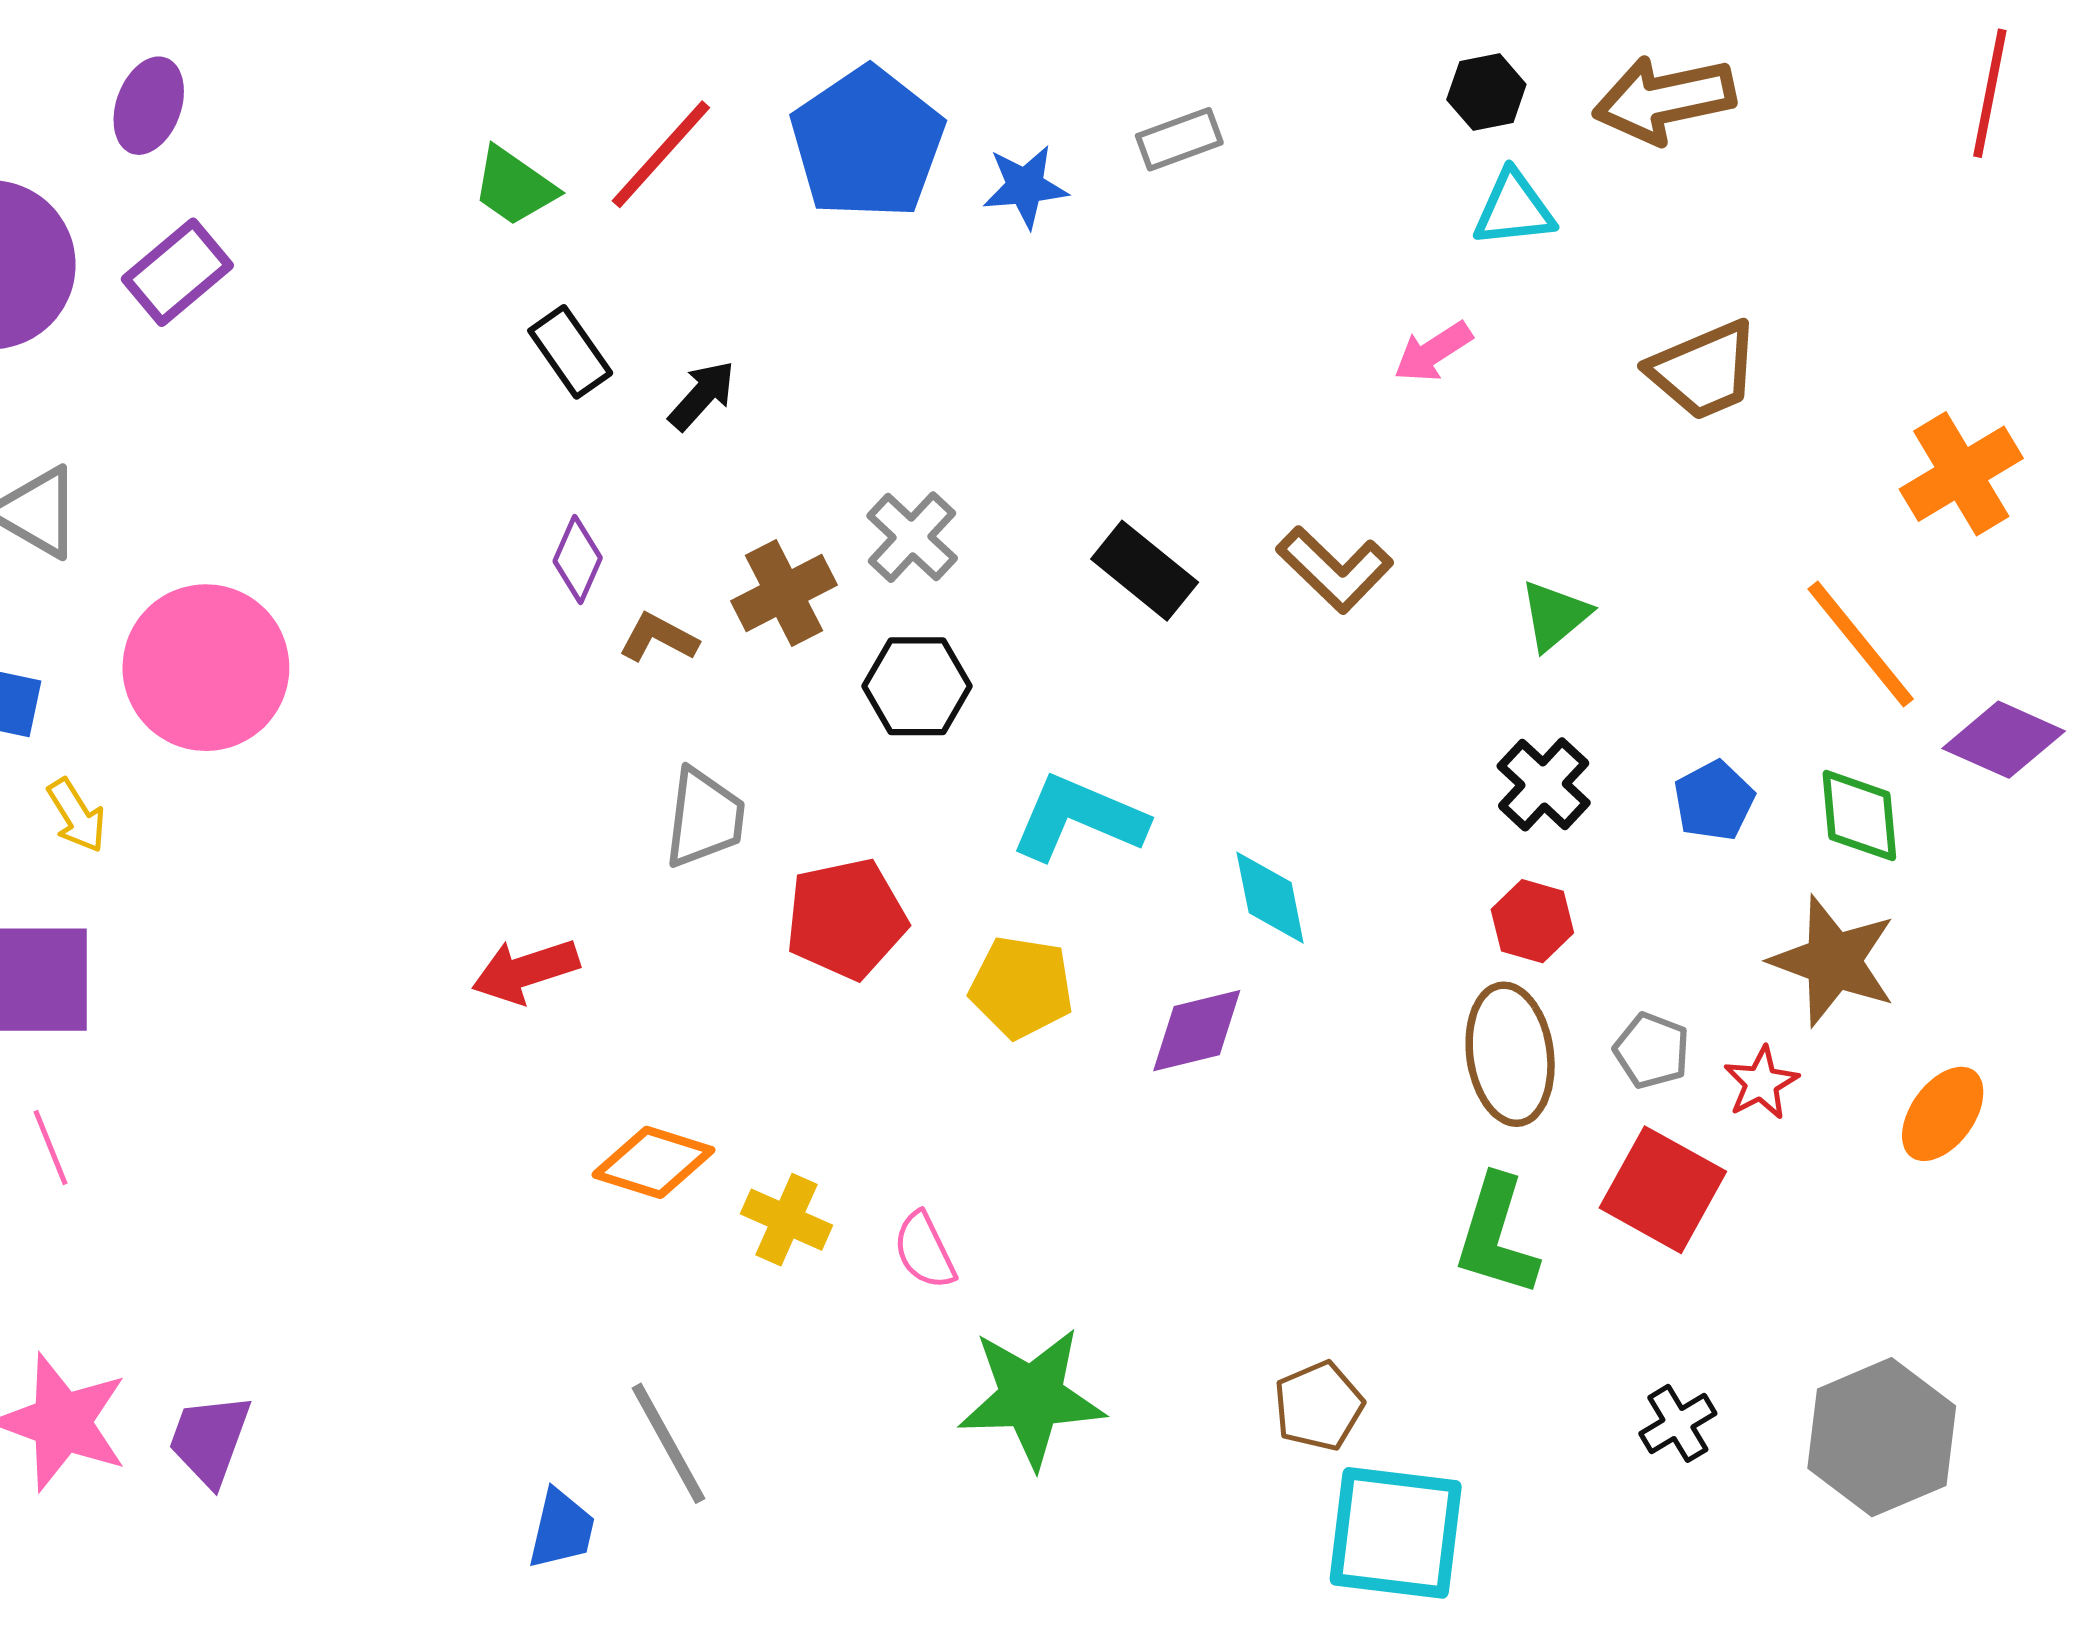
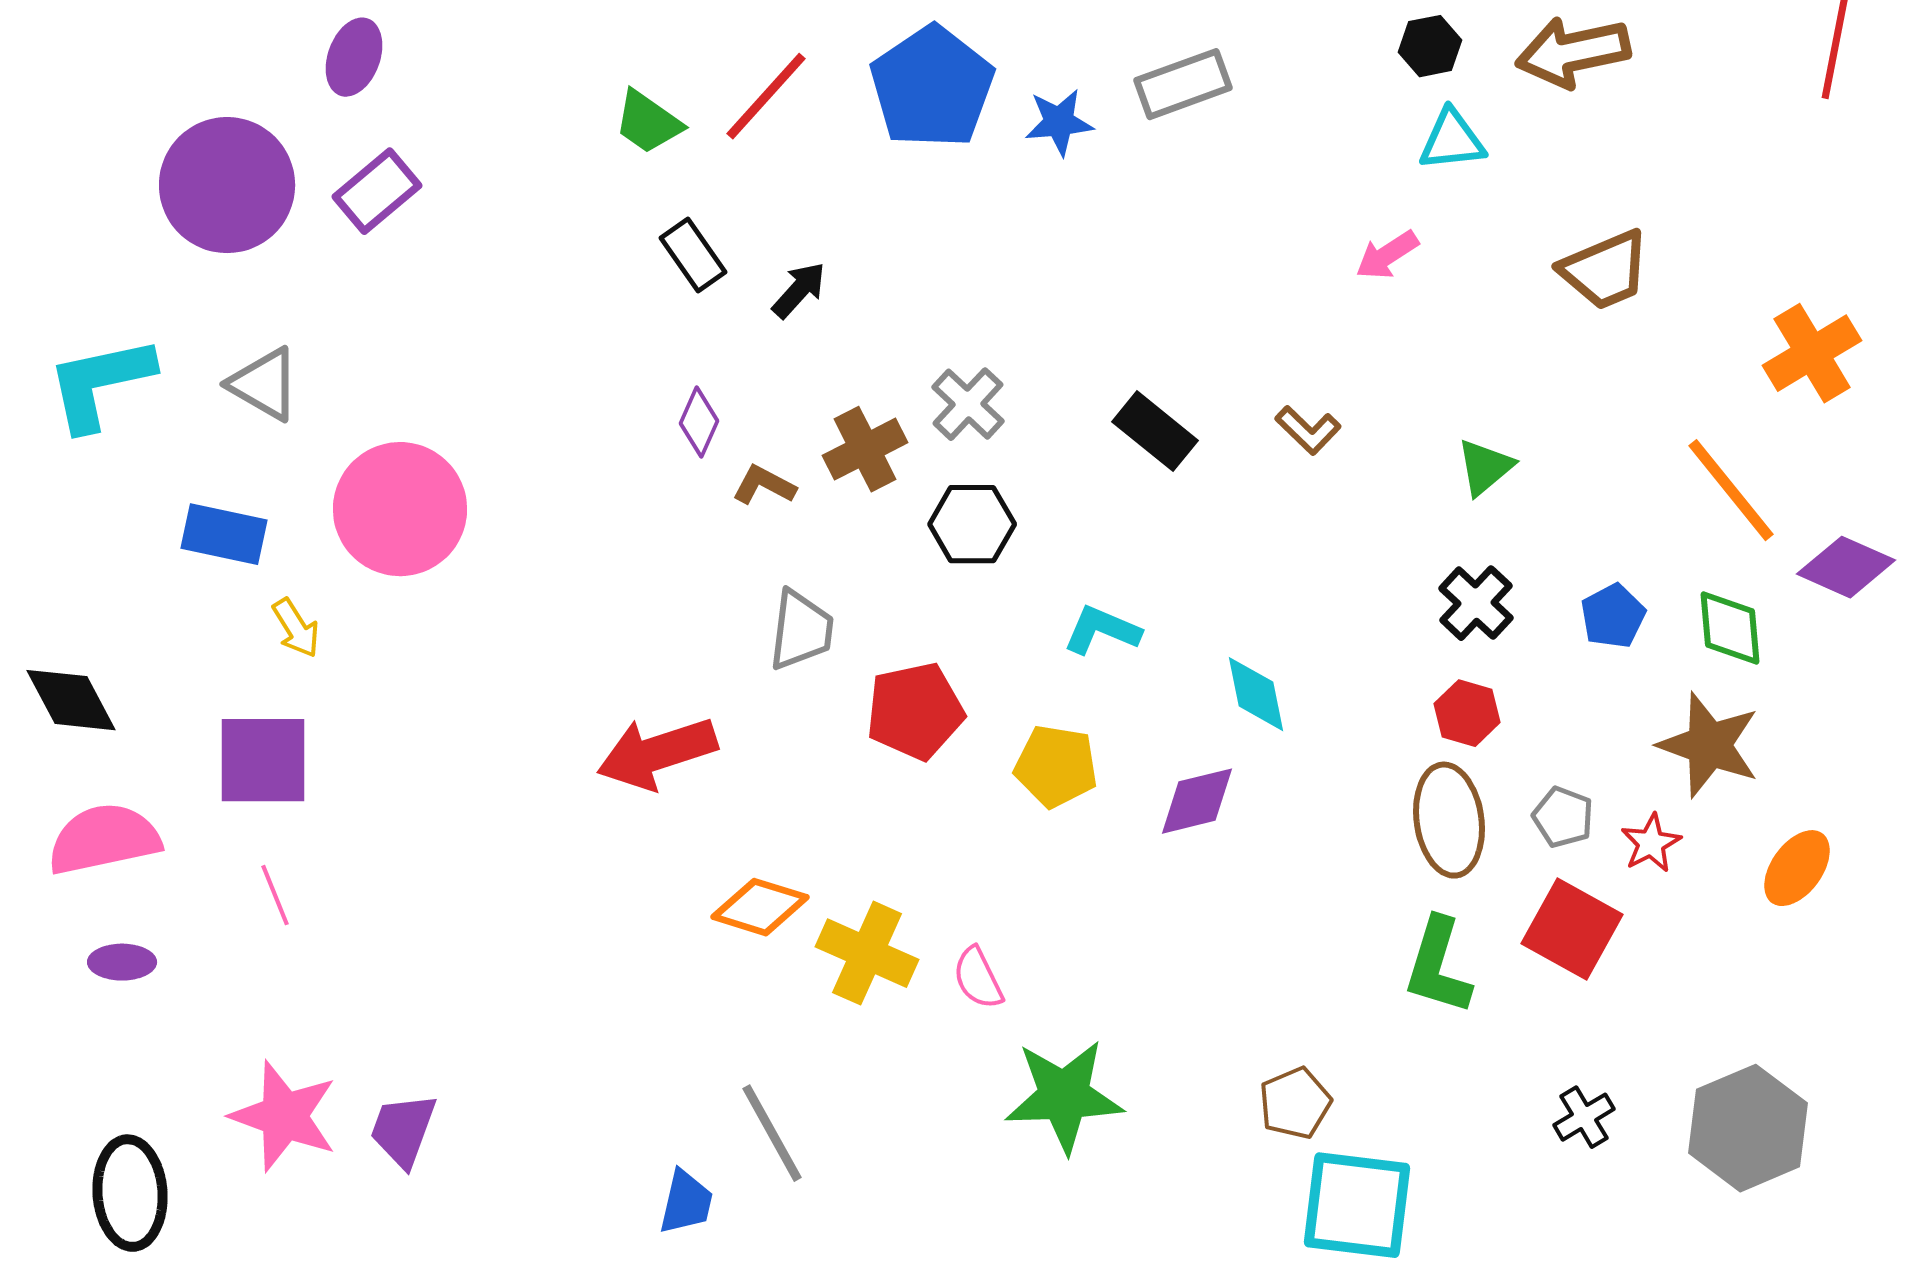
gray rectangle: (1179, 139) -> (1183, 84), size x1.4
brown L-shape: (1335, 569) -> (1308, 430), size x0.7
cyan L-shape: (1079, 818) -> (1102, 630), size x0.7
red arrow: (525, 971) -> (657, 753), size x1.4
yellow cross: (786, 1220) -> (867, 953), size x1.4

